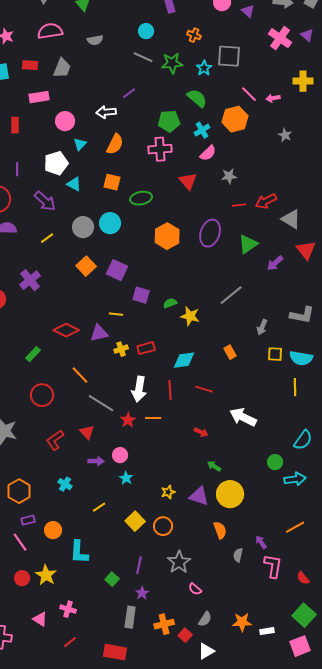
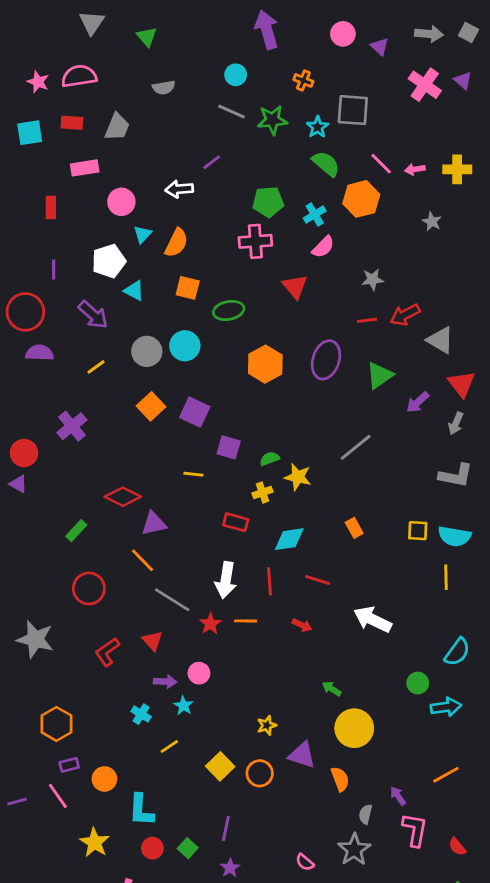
pink semicircle: (50, 31) -> (79, 76), moved
yellow cross: (303, 81) -> (457, 169), moved
green semicircle: (197, 98) -> (326, 164), moved
orange semicircle: (115, 144) -> (176, 243), moved
gray star: (229, 176) -> (373, 279), moved
gray arrow: (262, 327) -> (456, 423), moved
purple triangle: (99, 333) -> (154, 524), moved
red rectangle: (146, 348) -> (236, 522), turned 30
yellow cross: (121, 349) -> (262, 493), moved
red arrow: (201, 432) -> (302, 625), moved
cyan star: (126, 478) -> (183, 706), moved
cyan cross: (65, 484) -> (141, 714), moved
purple triangle: (199, 496) -> (302, 755), moved
gray star: (179, 562) -> (354, 850), moved
red circle: (22, 578) -> (152, 848), moved

